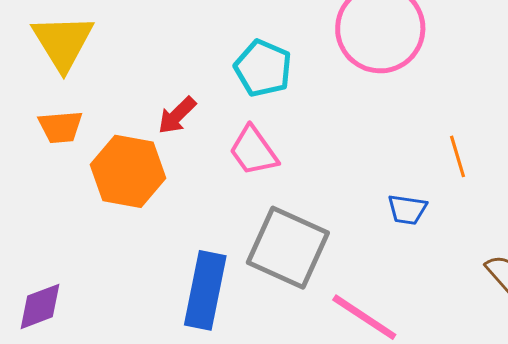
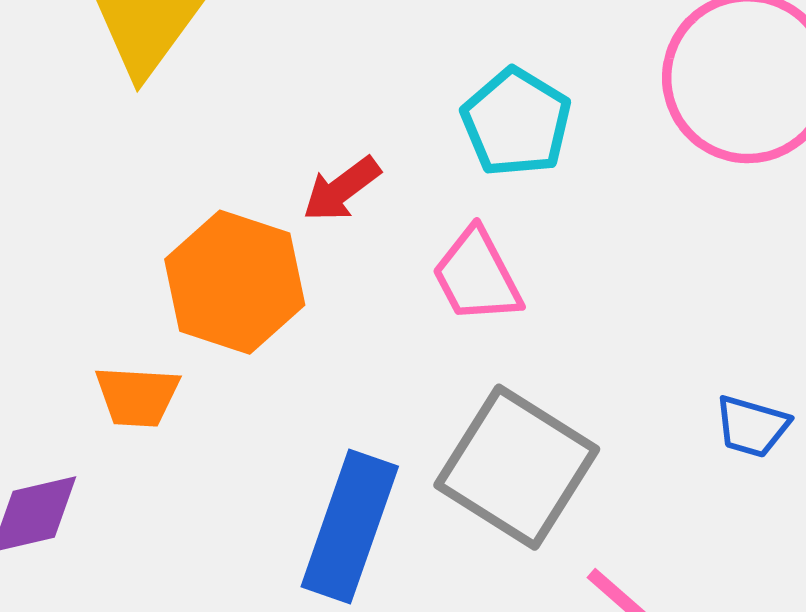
orange trapezoid: (60, 127) -> (137, 396), moved

